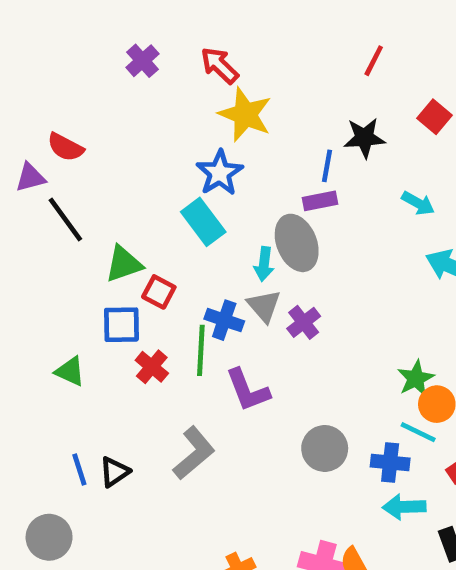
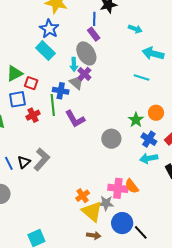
purple rectangle: (320, 201) -> (94, 34), turned 72
purple cross: (304, 322) -> (84, 74), moved
red cross: (152, 367) -> (33, 115), turned 32
green star: (416, 378) -> (136, 120), moved
cyan line: (418, 432) -> (142, 77), moved
gray L-shape: (194, 453) -> (42, 159), moved
blue cross: (390, 463) -> (149, 139), moved, turned 35

